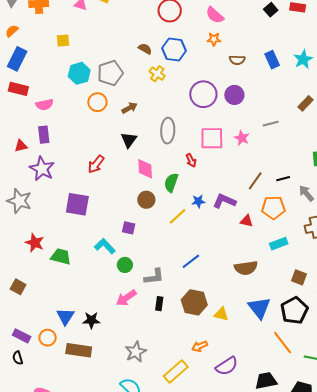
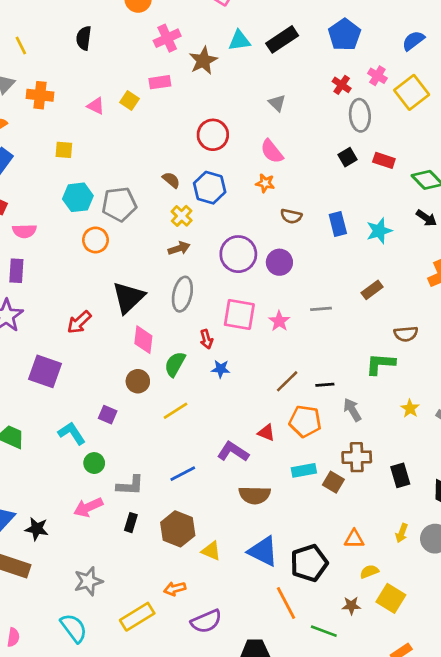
brown arrow: (130, 108) -> (179, 248), moved
black triangle: (129, 140) -> (128, 297), size x1.5
blue star: (198, 201) -> (221, 369), moved
purple L-shape: (224, 201) -> (233, 452), moved
brown square: (299, 277) -> (333, 482), moved
blue triangle: (259, 308) -> (263, 551), turned -35

